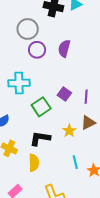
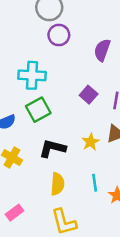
purple semicircle: (64, 48) -> (102, 50), moved
green square: (41, 107) -> (38, 110), moved
yellow semicircle: (34, 163) -> (57, 184), moved

